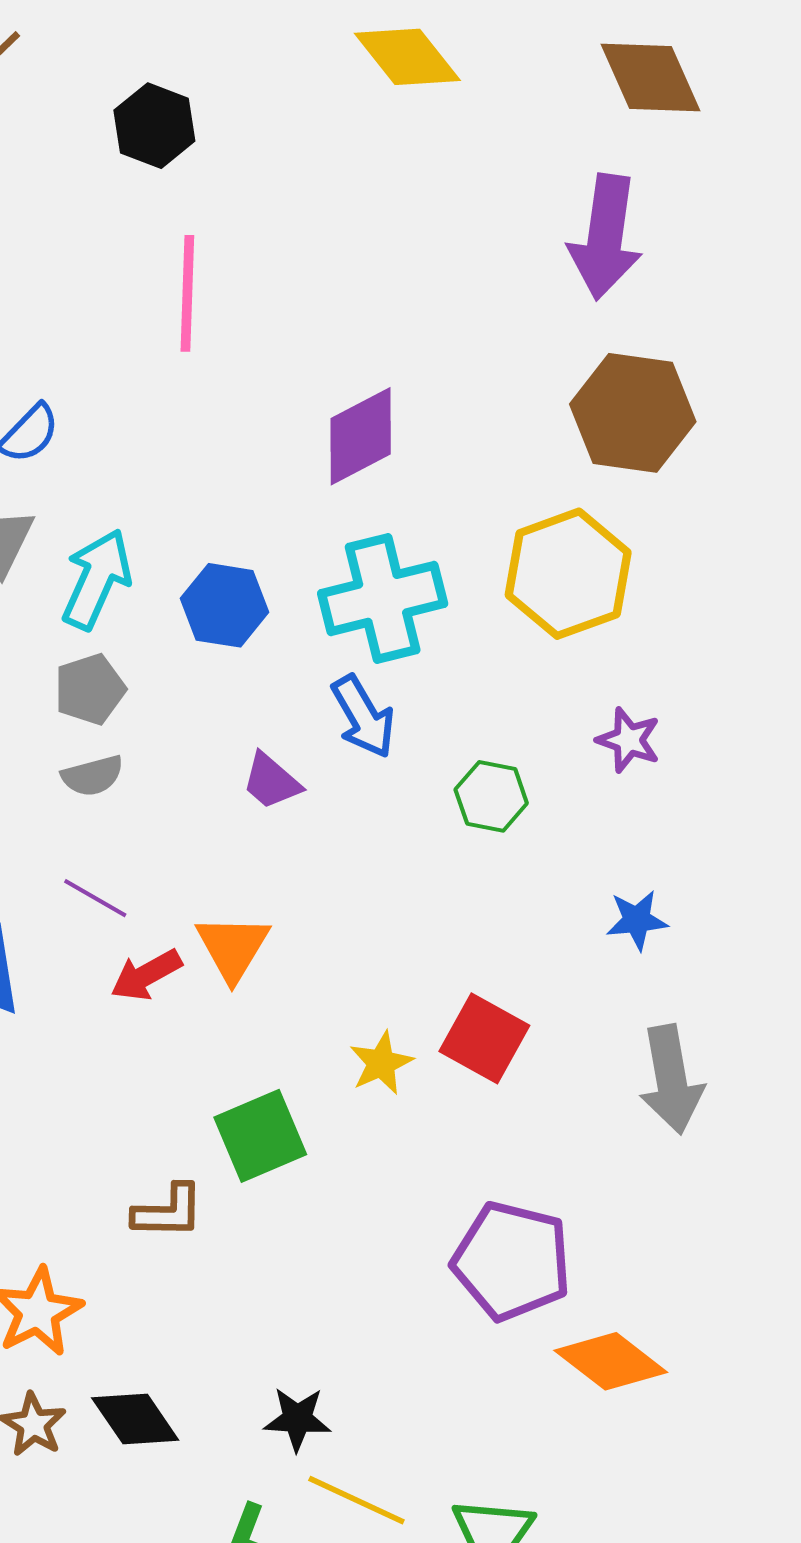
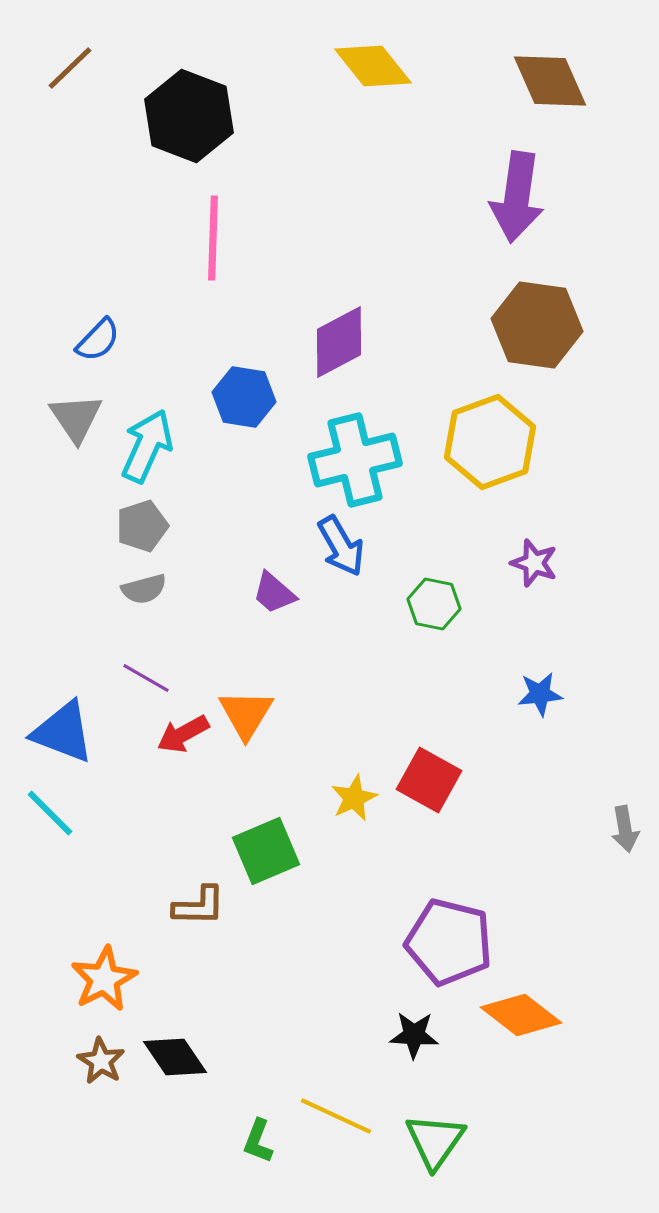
black hexagon: (154, 126) -> (189, 116), size x1.5
blue hexagon: (225, 605) -> (244, 397), moved
gray arrow: (671, 1080) -> (625, 829), moved, size x0.6
black star: (297, 1419) -> (414, 1035), moved

